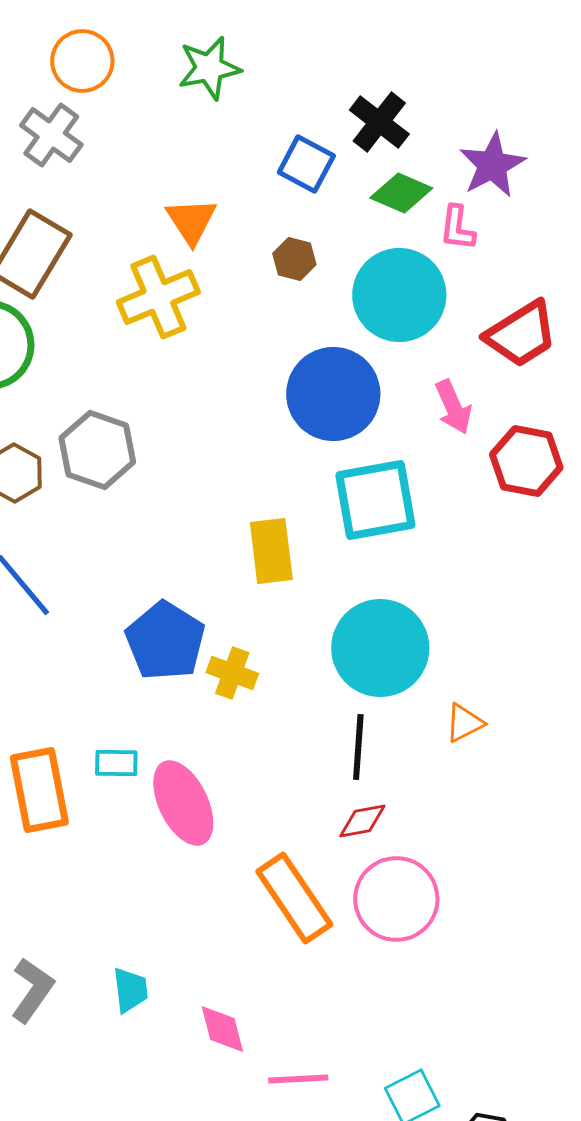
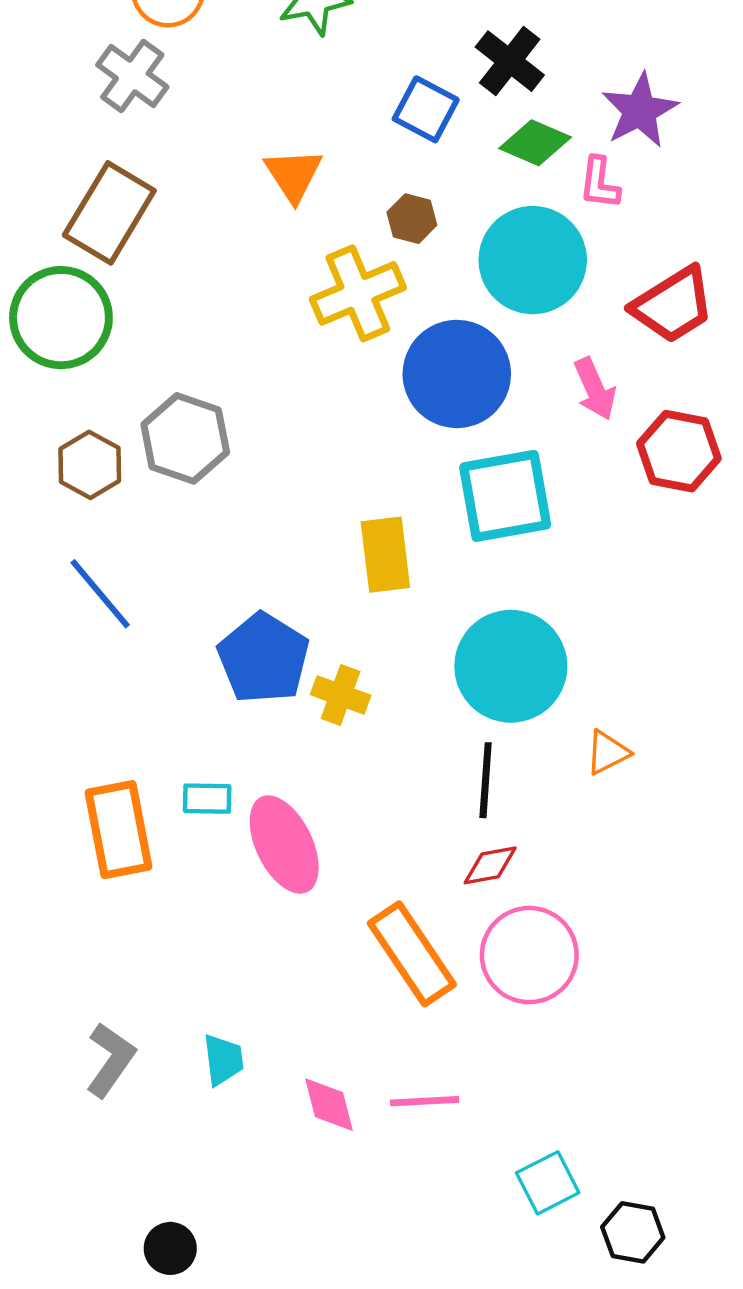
yellow cross: (158, 297) -> (358, 293), moved
pink line: (298, 1079) -> (425, 1101), moved

